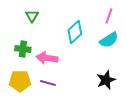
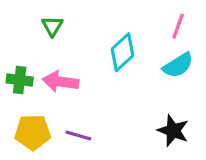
green cross: (23, 49) -> (20, 80), moved
pink arrow: (47, 58) -> (60, 82), moved
black star: (106, 80) -> (173, 131), turned -30

